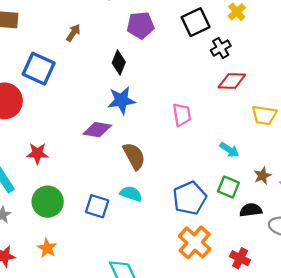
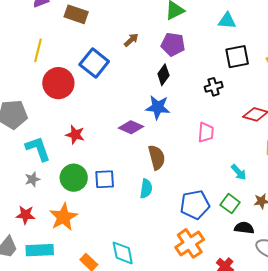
purple pentagon: (140, 25) -> (173, 44), moved
black cross: (221, 48) -> (214, 87), moved
cyan semicircle: (131, 194) -> (146, 189), turned 66
blue square: (97, 206) -> (105, 179), moved, turned -35
orange star: (47, 248) -> (63, 217), size x1.6

